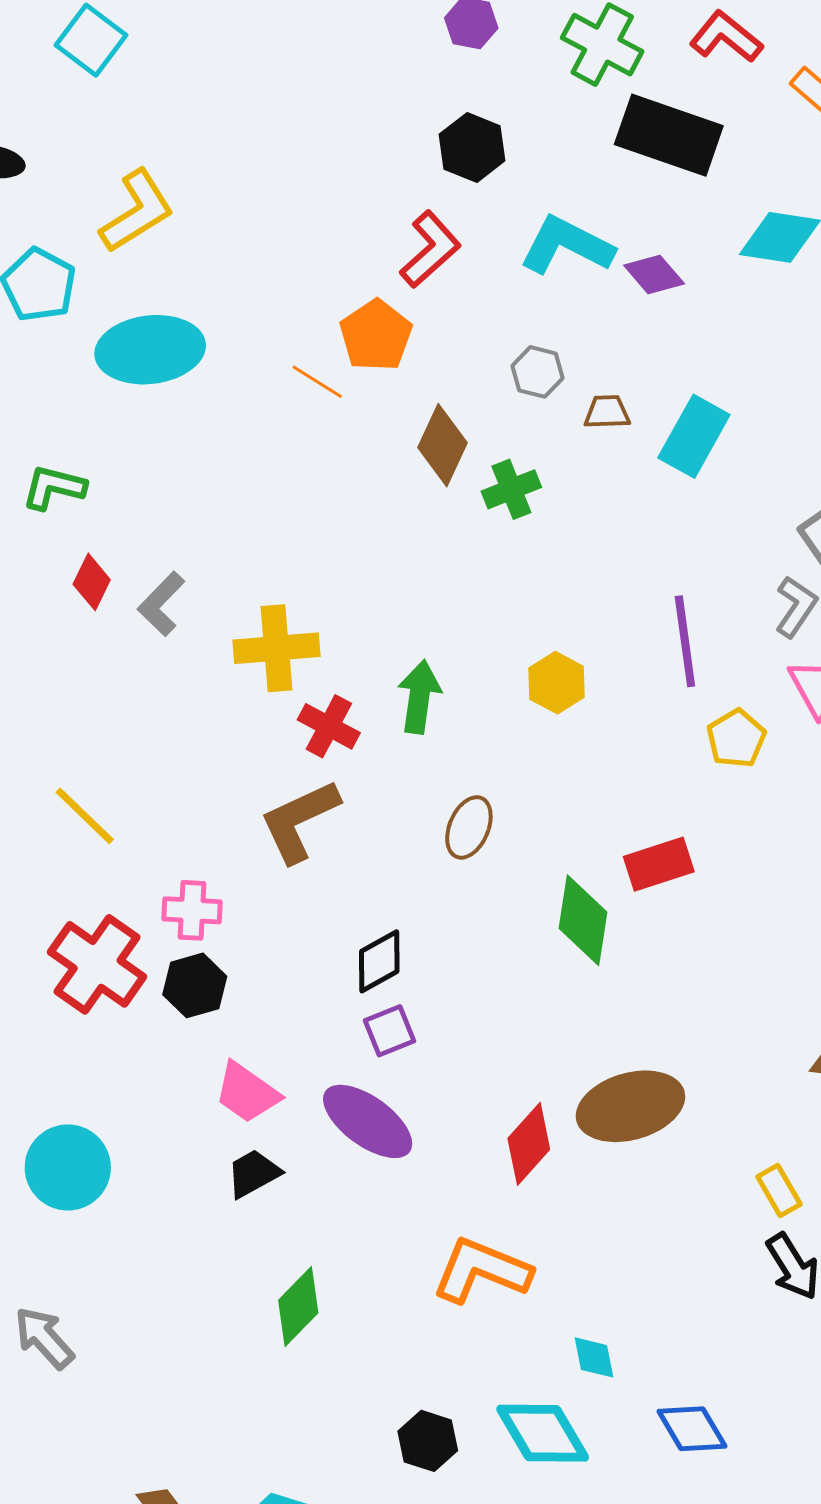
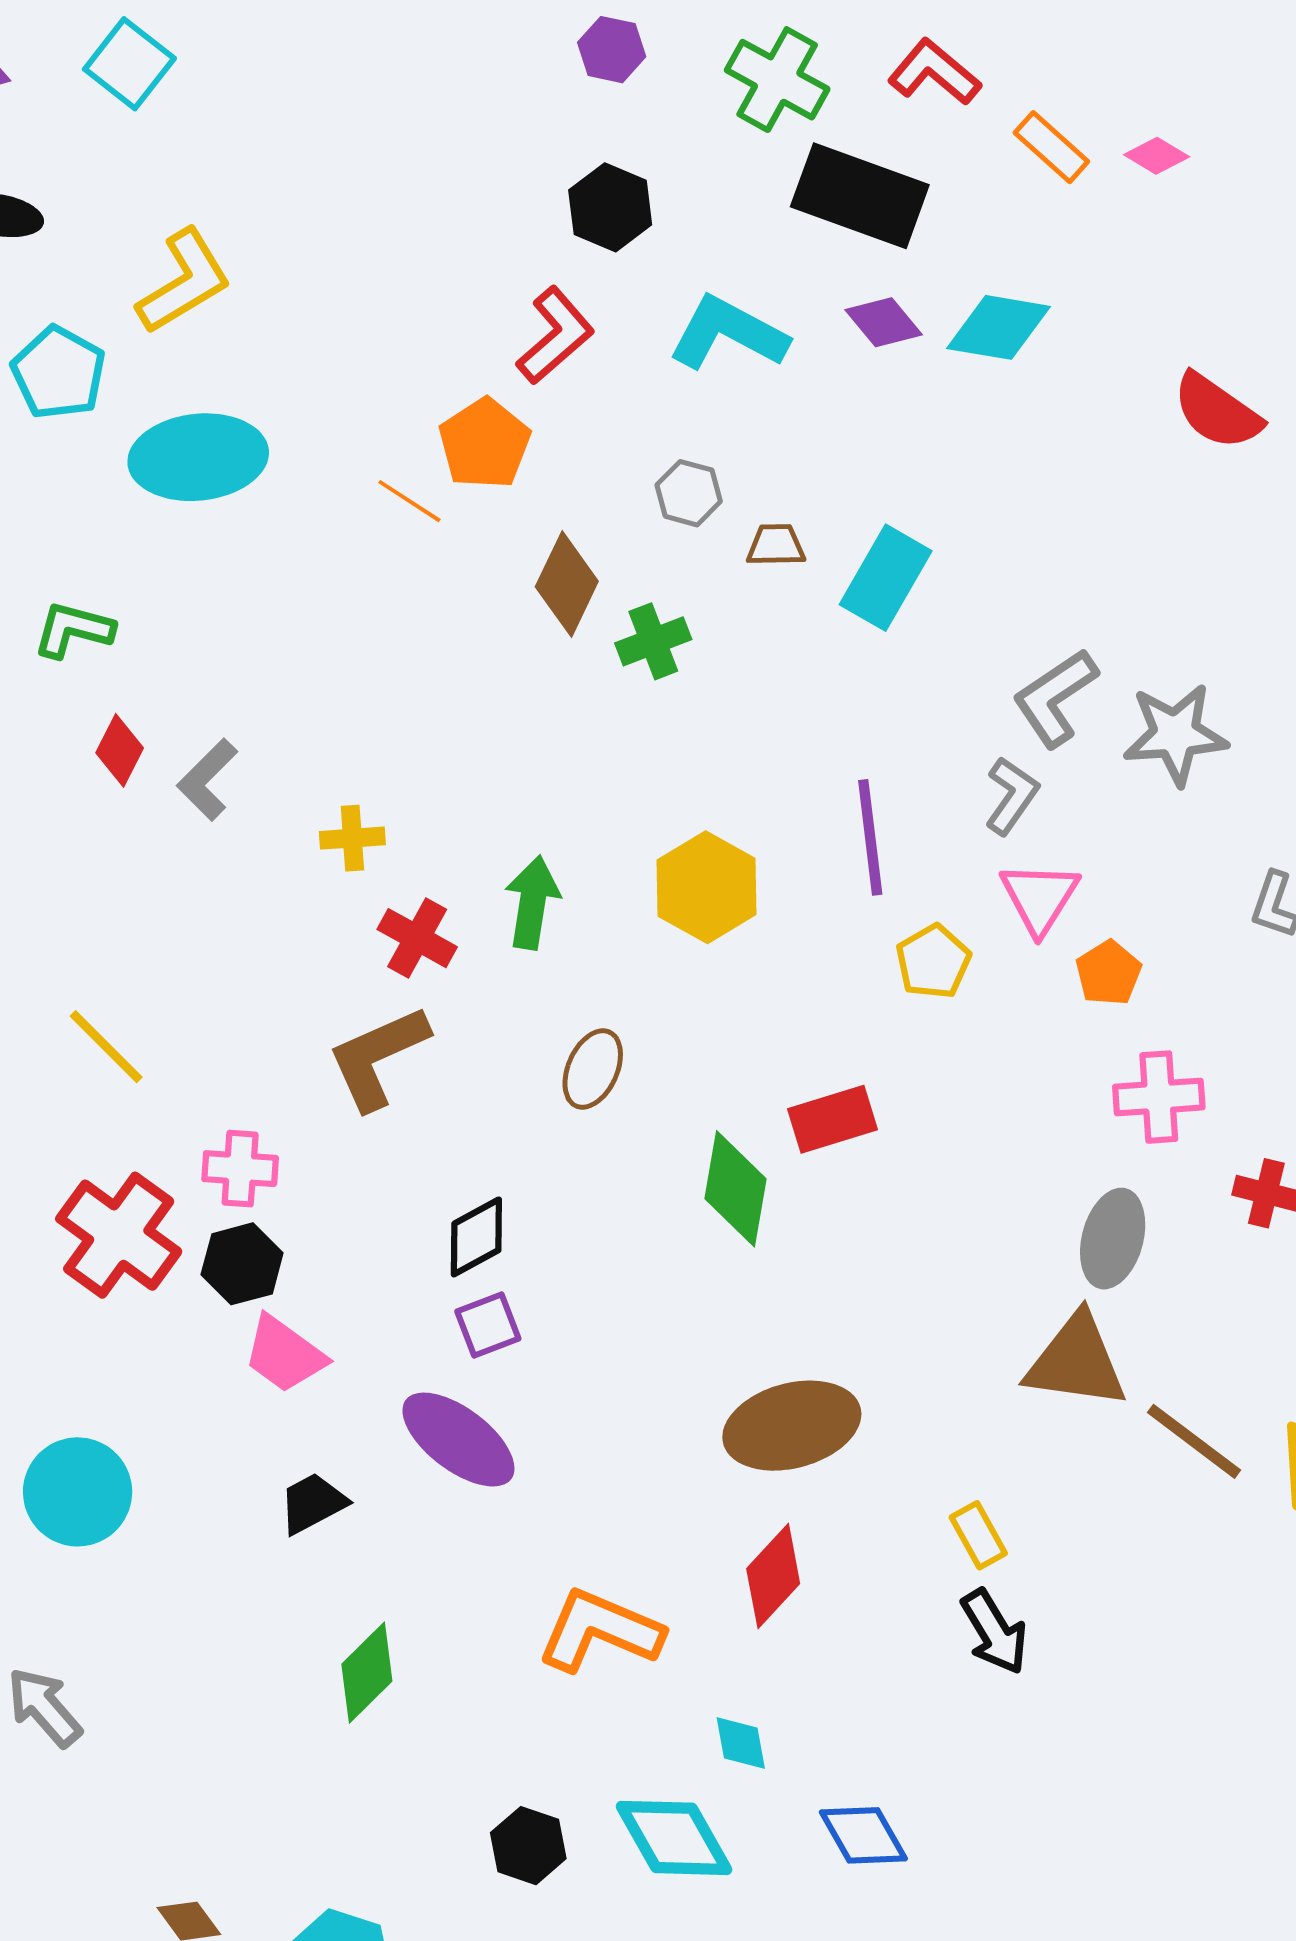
purple diamond: (654, 274) -> (884, 322), moved
yellow cross: (276, 648) -> (352, 838), size x0.6
yellow hexagon: (557, 683) -> (707, 887), size x1.4
pink trapezoid: (247, 1093) -> (284, 1354), moved
red diamond: (529, 1144) -> (773, 1576), moved

